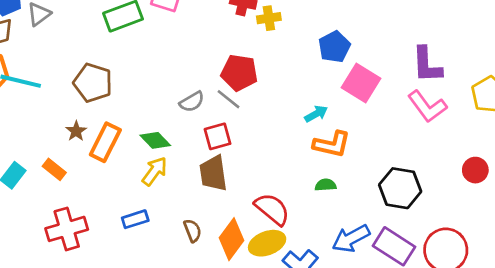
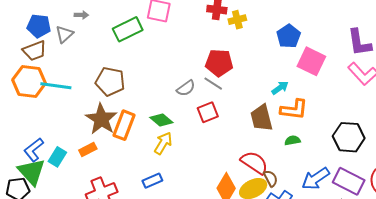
brown star: (76, 131) -> (101, 119), size x2.0
orange rectangle: (54, 169) -> (88, 149), turned -60
brown trapezoid: (213, 173) -> (262, 118), moved
brown semicircle: (193, 231) -> (271, 178), moved

